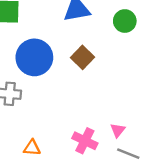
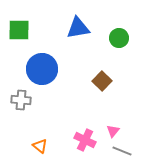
brown square: (83, 57) -> (102, 81), moved
orange triangle: (32, 148) -> (40, 146), turned 35

